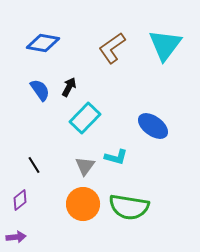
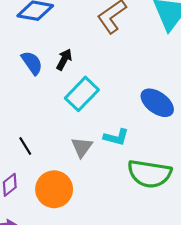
orange circle: (83, 204) -> (54, 189), moved
green semicircle: (129, 207) -> (149, 174), moved

